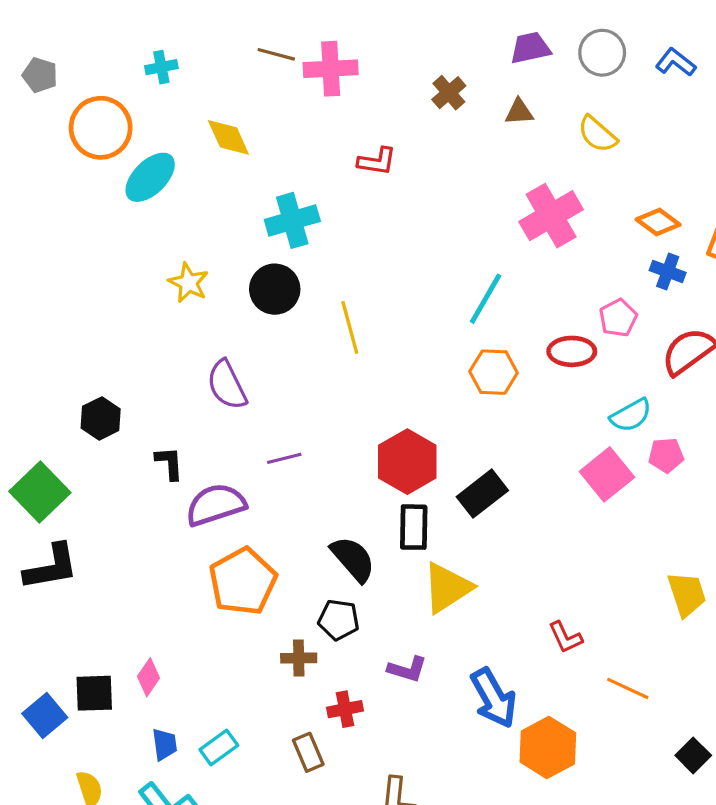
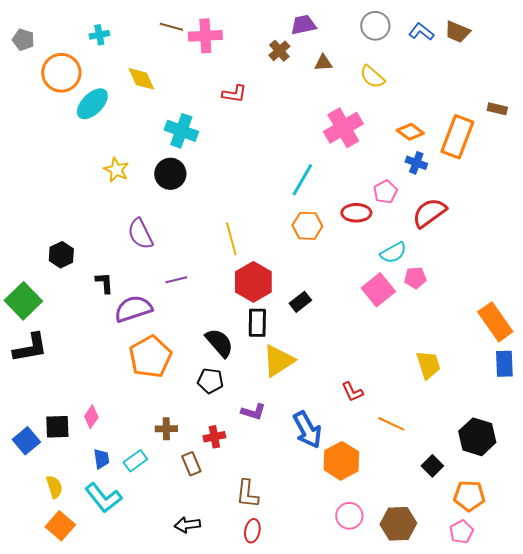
purple trapezoid: (530, 48) -> (303, 25), moved
cyan cross: (292, 220) -> (181, 131), turned 36
yellow line: (350, 327) -> (231, 239), moved
black rectangle: (482, 494) -> (300, 302), size x0.7
brown cross: (299, 658) -> (166, 429), moved

